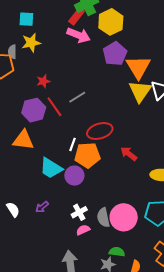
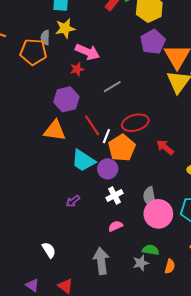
pink arrow: (79, 35) -> (87, 52), moved
red line: (54, 107) -> (92, 125), moved
orange pentagon: (87, 155) -> (122, 148), turned -30
white semicircle: (13, 210) -> (49, 250), moved
white cross: (79, 212) -> (114, 196), moved
gray semicircle: (103, 218) -> (150, 197), moved

